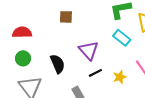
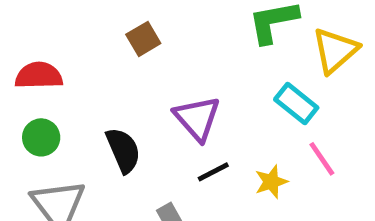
brown square: (66, 17) -> (143, 39), turned -32
cyan rectangle: (122, 38) -> (296, 104), moved

